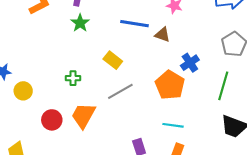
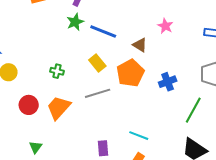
blue line: (135, 24) -> (103, 31), moved
brown triangle: (162, 35) -> (140, 45), moved
orange pentagon: (170, 85) -> (130, 73), moved

